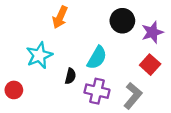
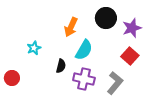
orange arrow: (60, 17) -> (71, 27), moved
cyan star: (39, 55) -> (34, 48), size x0.6

